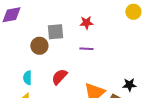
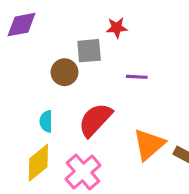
red star: (86, 23) -> (117, 28), moved
red semicircle: (59, 77) -> (95, 120), size x1.4

